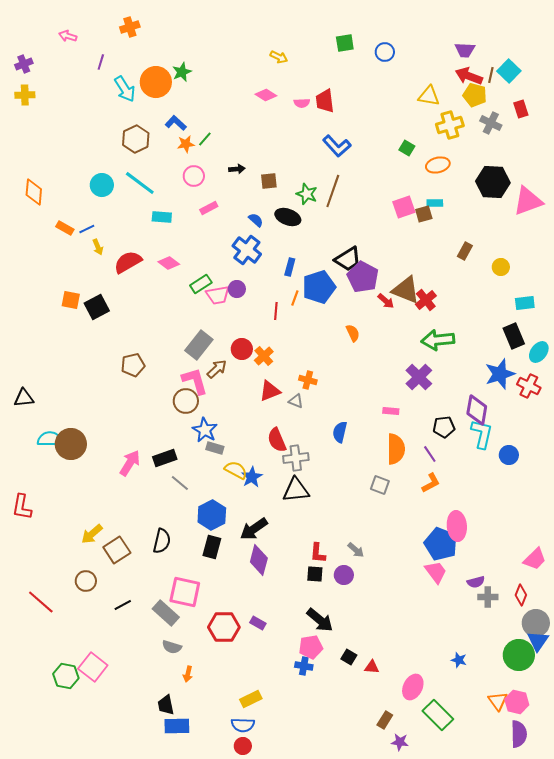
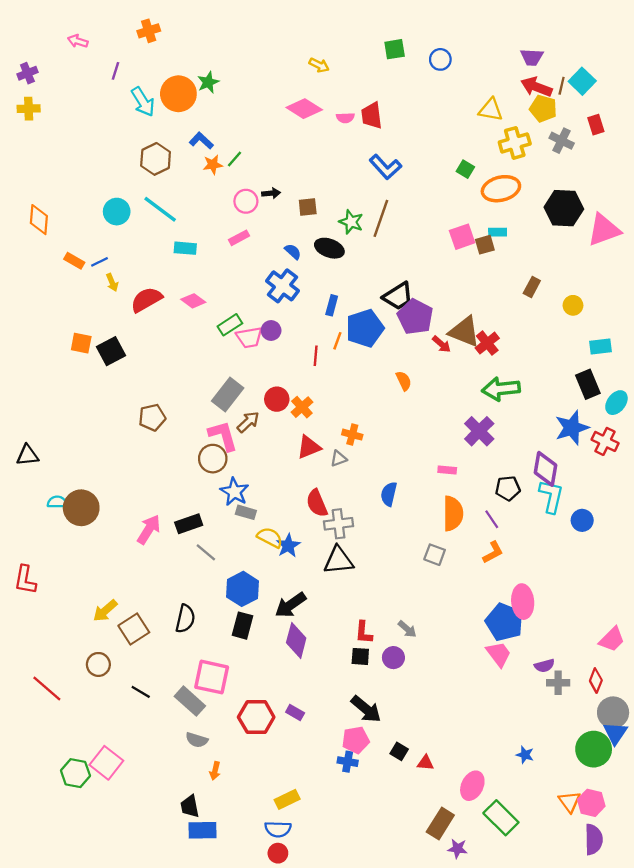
pink diamond: (266, 95) -> (304, 109), size x1.4
orange ellipse: (438, 165) -> (501, 189), size x1.4
pink circle: (194, 176) -> (246, 201), moved
gray triangle: (296, 401) -> (339, 459), turned -42
cyan semicircle: (50, 439) -> (57, 502), size x0.7
black line: (123, 605) -> (141, 692), turned 60
brown rectangle: (385, 720) -> (440, 823), size x1.5

